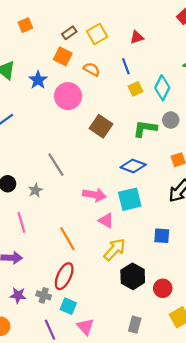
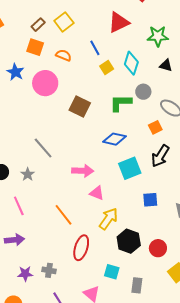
red triangle: (137, 37) -> (119, 22), moved, size x1.6
cyan square: (130, 199) -> (130, 168), moved
red ellipse: (64, 276) -> (81, 248), moved
cyan square: (68, 306) -> (112, 272), moved

